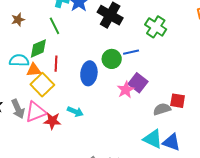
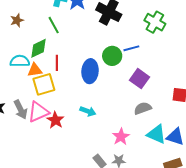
yellow square: (42, 85) -> (44, 84), turned 30
pink star: (126, 90) -> (121, 137), moved
gray semicircle: (162, 109) -> (143, 108), moved
cyan arrow: (75, 112) -> (88, 111), moved
red star: (52, 121) -> (55, 120), turned 30

